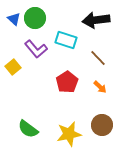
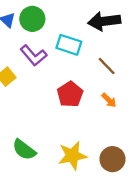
brown circle: (102, 125) -> (112, 159), moved

